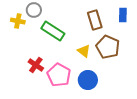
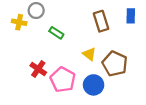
green rectangle: (53, 31) -> (56, 33), size x0.6
brown pentagon: (108, 47) -> (115, 64), moved

